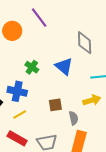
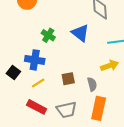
brown square: (55, 105) -> (68, 79), moved

